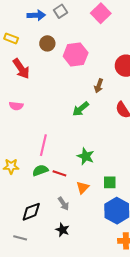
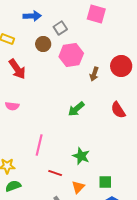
gray square: (60, 11) -> (60, 28), moved
pink square: (101, 13) -> (96, 14), turned -30
brown arrow: (99, 86) -> (94, 74), moved
green semicircle: (40, 170) -> (13, 186), moved

